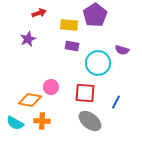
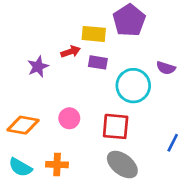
red arrow: (39, 13) -> (71, 52), moved
purple star: (28, 39) -> (38, 67), moved
orange diamond: (30, 100) -> (23, 125), moved
blue line: (116, 102) -> (173, 143), moved

